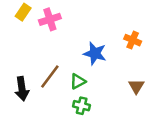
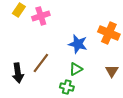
orange cross: (133, 40) -> (109, 33), size x1.5
green triangle: (78, 81) -> (76, 69), moved

